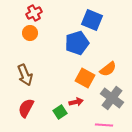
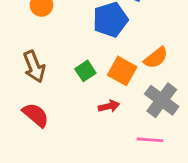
red semicircle: (26, 108) -> (36, 115), turned 102
green square: (60, 112) -> (85, 71), moved

